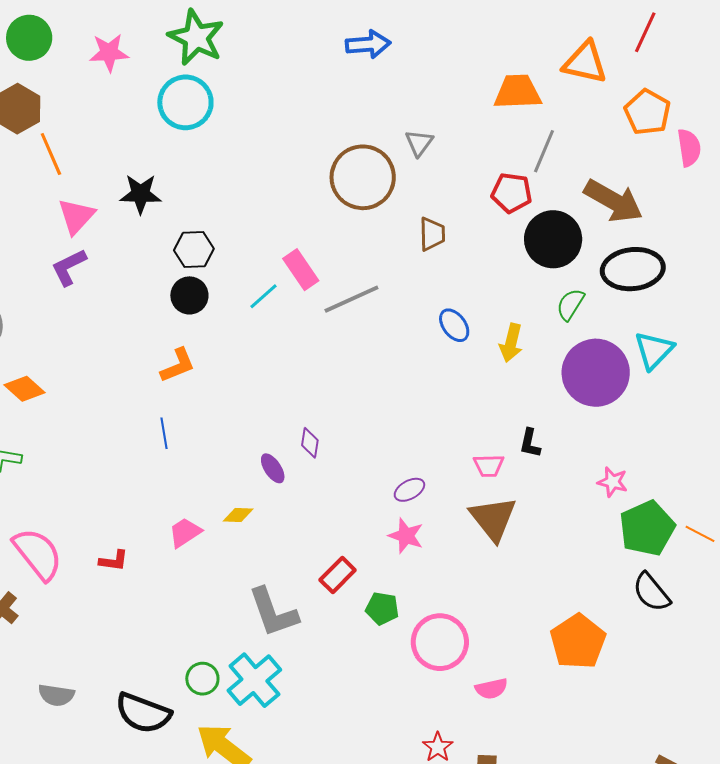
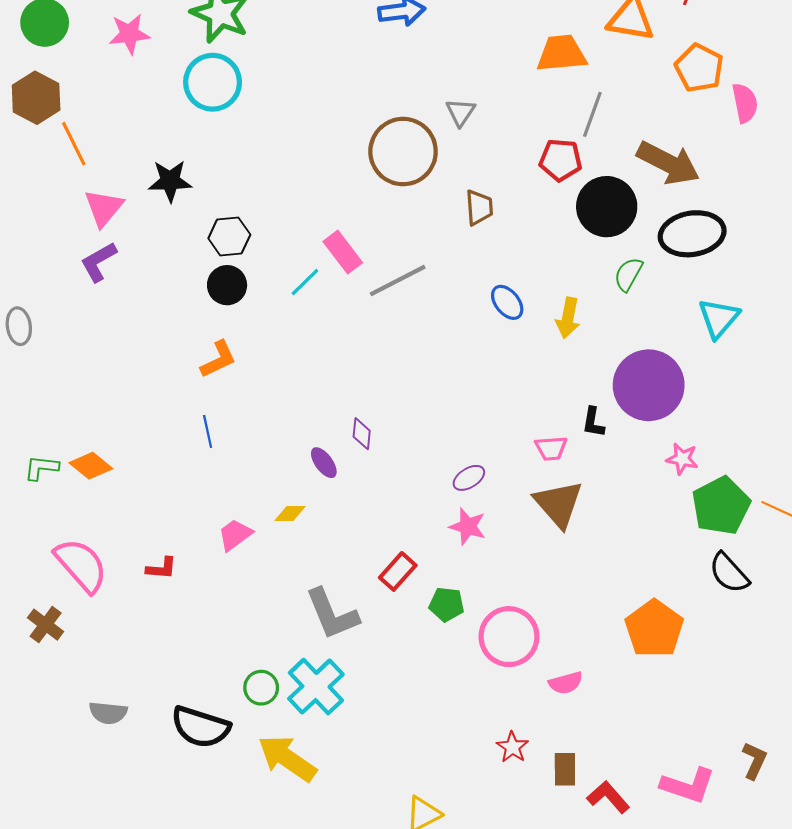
purple circle: (596, 373) -> (649, 385), moved
orange diamond: (24, 389) -> (91, 466), moved

